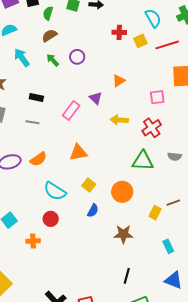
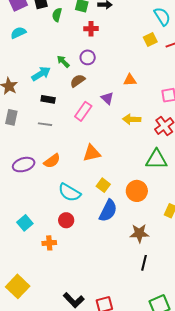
red cross: (119, 32) -> (91, 29), moved
brown semicircle: (49, 36) -> (78, 81), moved
cyan arrow: (22, 58) -> (41, 74), moved, turned 96
orange triangle: (119, 81) -> (130, 80), turned 32
blue semicircle: (93, 211) -> (108, 211), size x1.6
black line: (127, 276) -> (144, 263), moved

